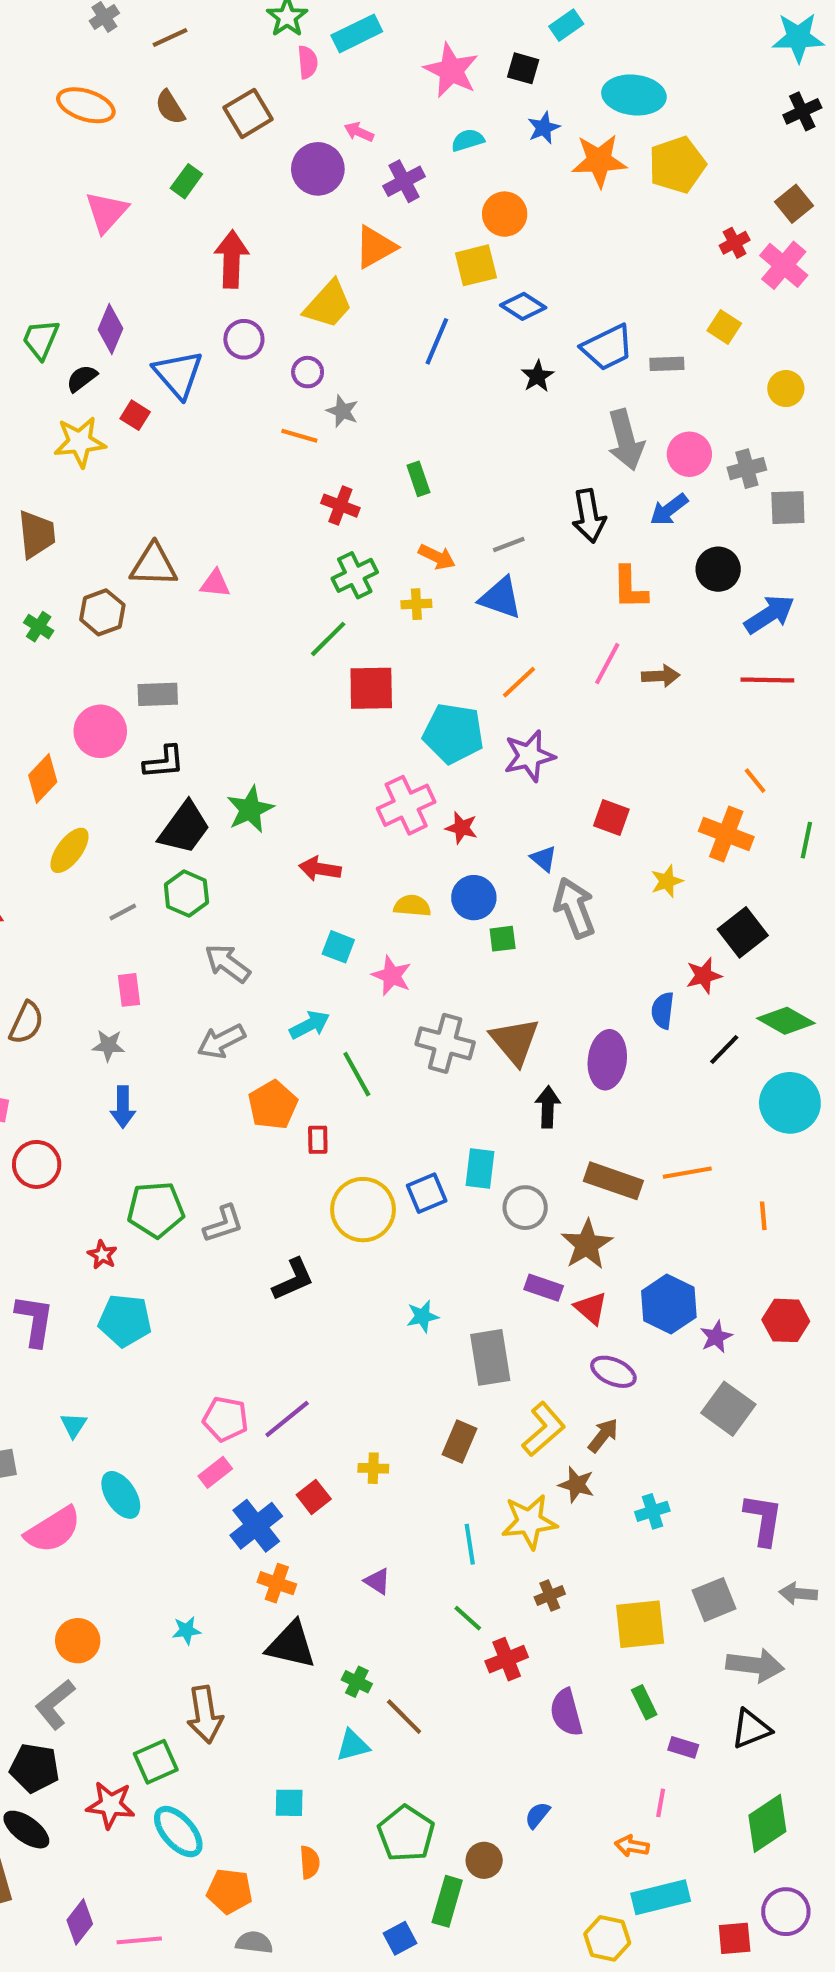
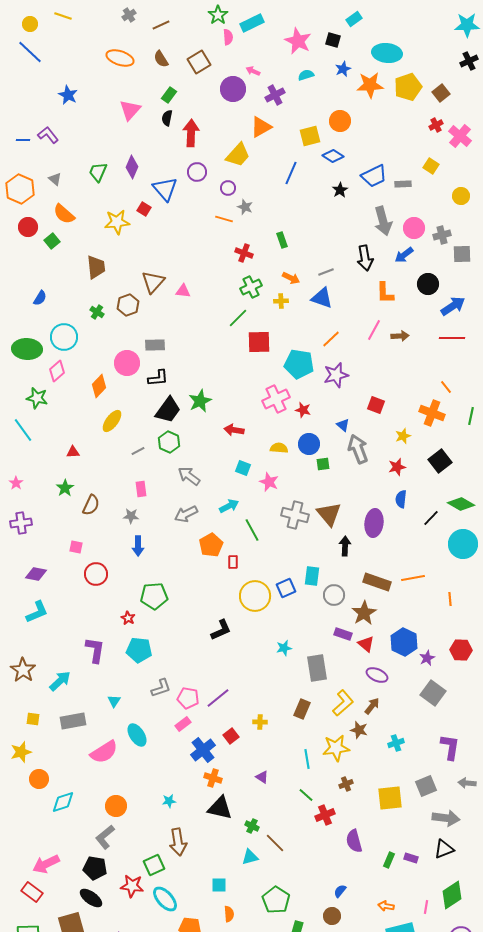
brown square: (794, 204) -> (441, 93), moved
orange circle: (505, 214) -> (340, 121), moved
black semicircle: (82, 378) -> (167, 118), moved, turned -42
brown triangle: (154, 565) -> (153, 282), turned -50
red star: (704, 976) -> (397, 467), moved
gray L-shape: (223, 1224) -> (161, 688), moved
green rectangle: (644, 1702) -> (389, 860), moved, turned 49
pink line: (661, 1803) -> (426, 907), moved
brown circle: (484, 1860) -> (332, 916), moved

